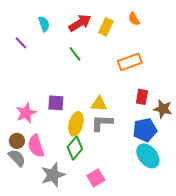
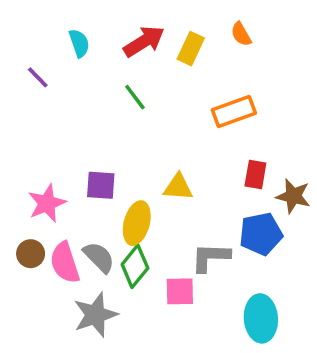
gray L-shape: (102, 123) -> (210, 257), moved
cyan ellipse: (148, 156) -> (261, 318), moved, turned 35
gray semicircle: (17, 158) -> (99, 257), moved
pink square: (96, 178) -> (180, 291), moved, turned 30

